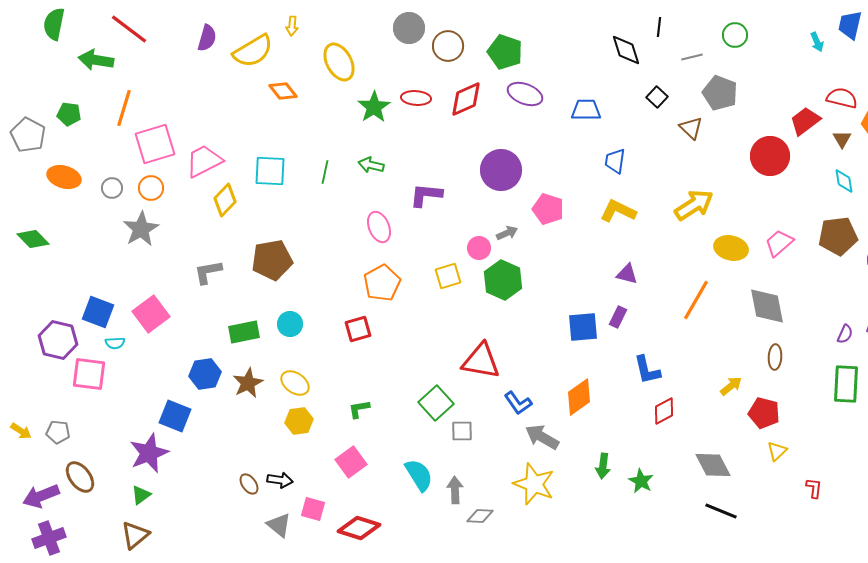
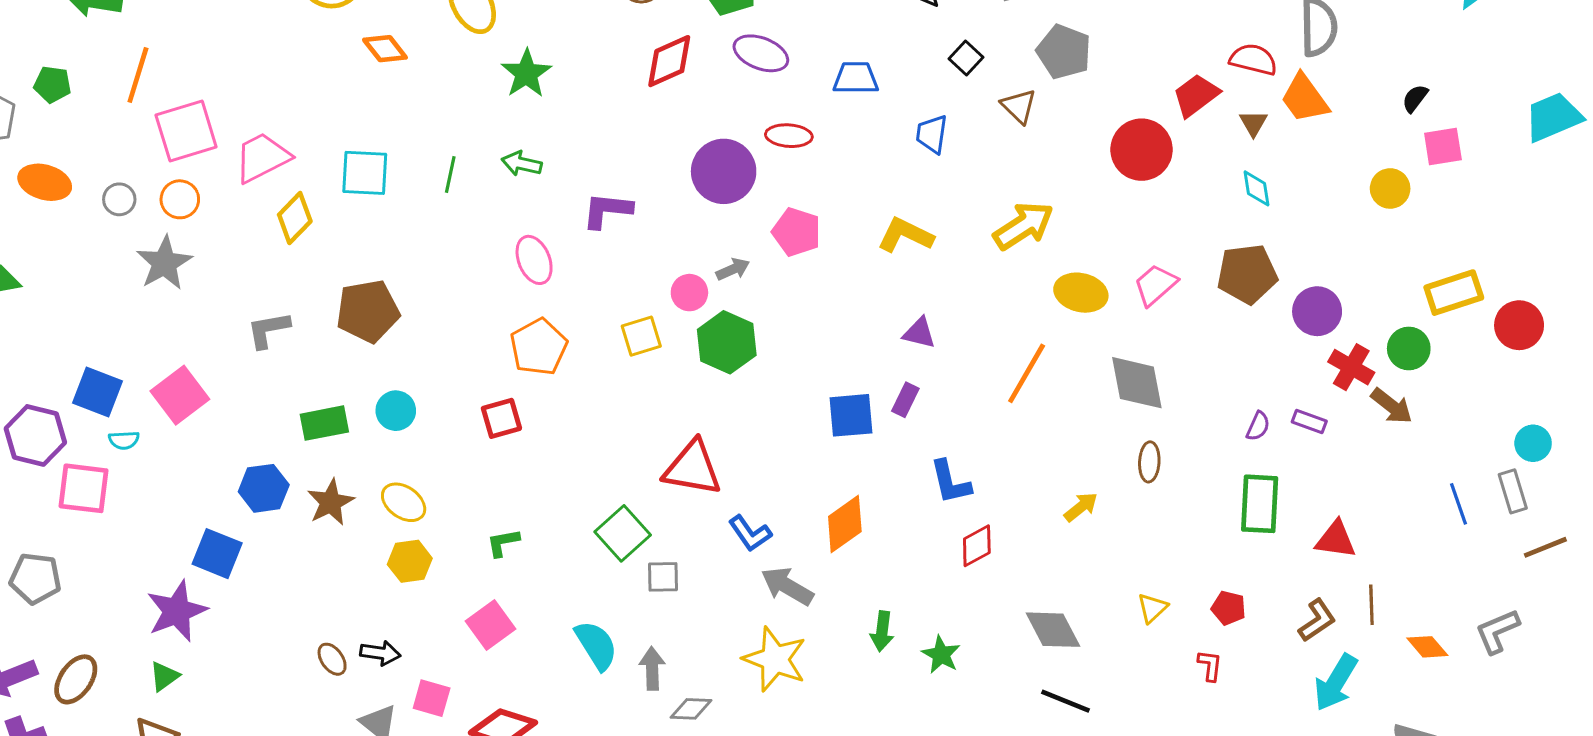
red ellipse: (416, 98) -> (789, 136), moved
blue trapezoid: (615, 161) -> (932, 134), moved
red pentagon: (764, 413) -> (1229, 608), moved, size x0.7
gray pentagon: (58, 432) -> (35, 578), size x1.4
brown ellipse: (80, 477) -> (76, 679), moved, turned 72

